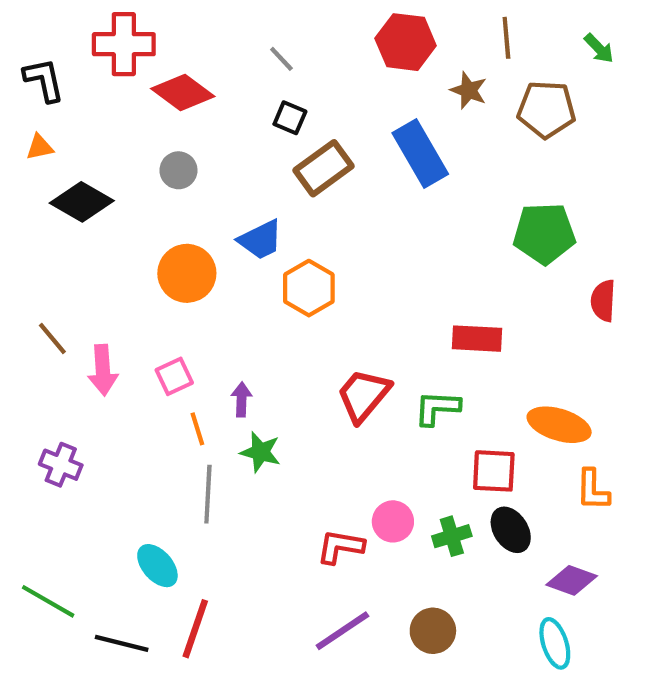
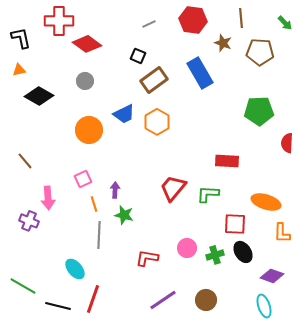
gray line: (281, 59) -> (149, 24), moved, turned -72
orange hexagon: (309, 288) -> (157, 122), moved
pink arrow: (103, 370) -> (48, 198), moved
red L-shape: (340, 547) -> (147, 258), moved

